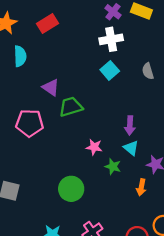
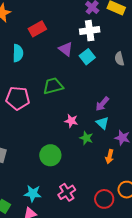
red rectangle: (48, 23) -> (37, 29), moved
cyan semicircle: (20, 56) -> (18, 53), moved
purple triangle: (51, 87) -> (66, 49), moved
purple arrow: (130, 125) -> (102, 104), turned 35

